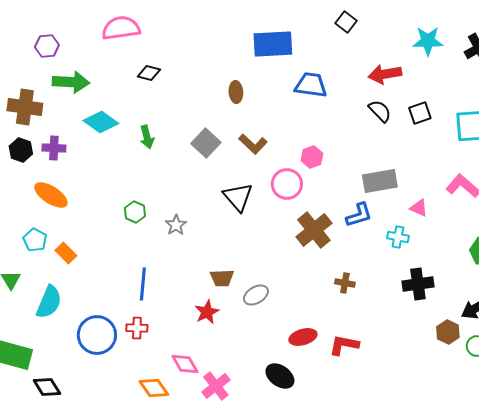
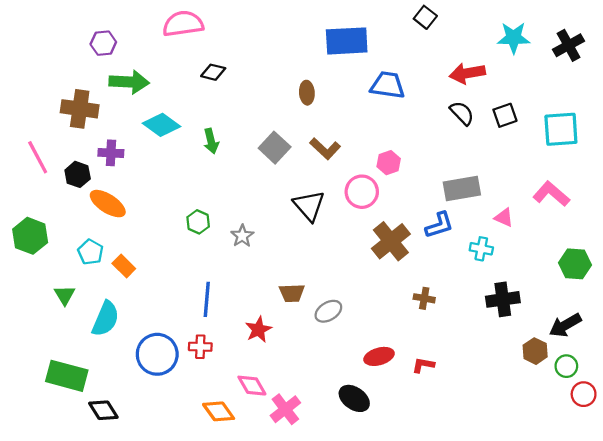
black hexagon: (21, 150) -> (78, 174), moved
red star: (207, 312) -> (258, 330), moved
red L-shape: (344, 345) -> (423, 365), size x0.7

